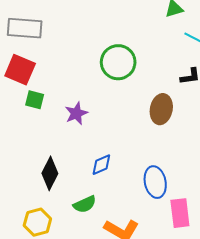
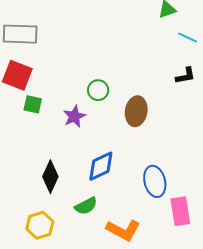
green circle: (118, 62) -> (98, 90), moved, size x0.6
brown ellipse: (161, 109) -> (136, 111), moved
blue diamond: (101, 165) -> (101, 166), size x1.4

